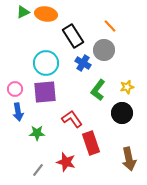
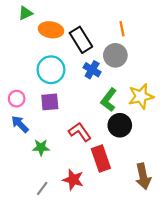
orange ellipse: (46, 14) -> (51, 30), moved
orange line: (110, 26) -> (122, 29), turned 32
yellow star: (127, 87) -> (141, 96), size x1.6
purple square: (45, 92) -> (50, 102), size x0.7
blue arrow: (18, 112) -> (20, 124), turned 144
black circle: (122, 113) -> (120, 125), moved

